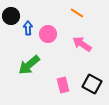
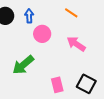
blue arrow: (28, 28) -> (29, 16), moved

